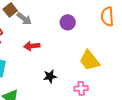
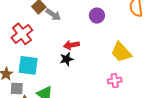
red arrow: (32, 46) -> (71, 45), moved
black star: (50, 76) -> (67, 59), moved

